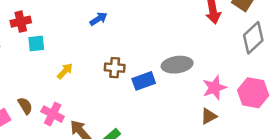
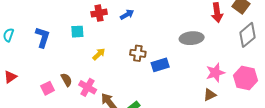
red cross: (21, 22) -> (99, 13), moved
gray ellipse: (177, 65) -> (192, 38), moved

